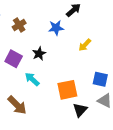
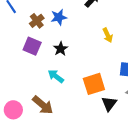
blue star: (56, 28) -> (59, 17), moved
yellow arrow: (85, 45) -> (108, 35), turned -64
purple square: (14, 59) -> (32, 46), moved

